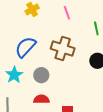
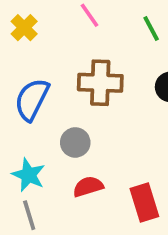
cyan star: (14, 75) -> (29, 175), moved

